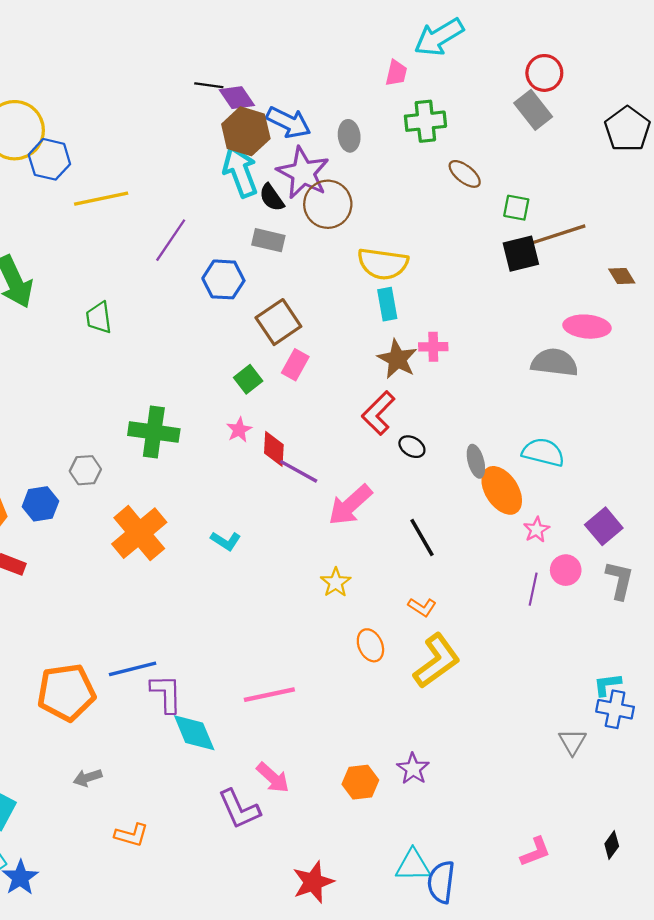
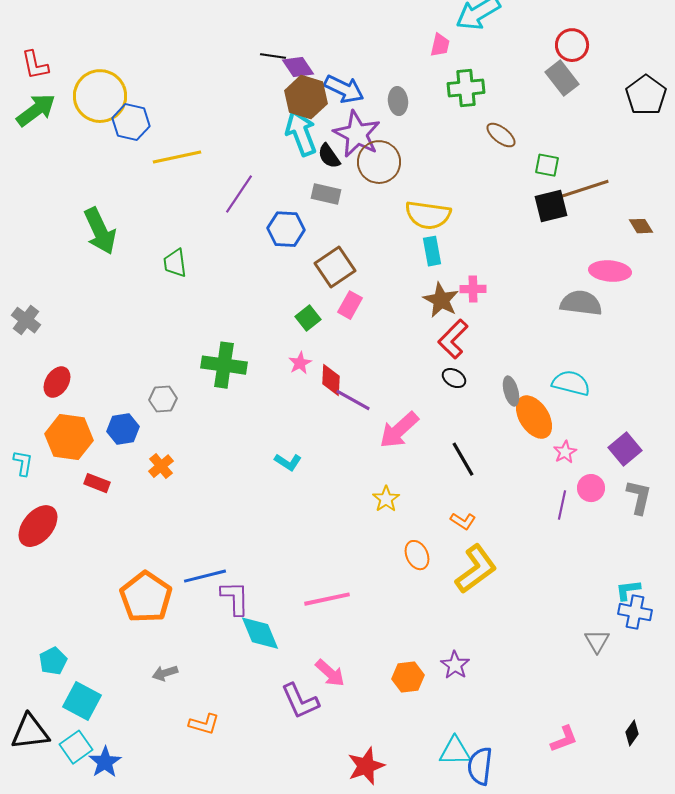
red L-shape: (378, 413) -> (453, 339), moved
orange cross: (139, 533) -> (161, 466), moved, size x0.5
orange pentagon: (66, 692) -> (146, 597), turned -30

